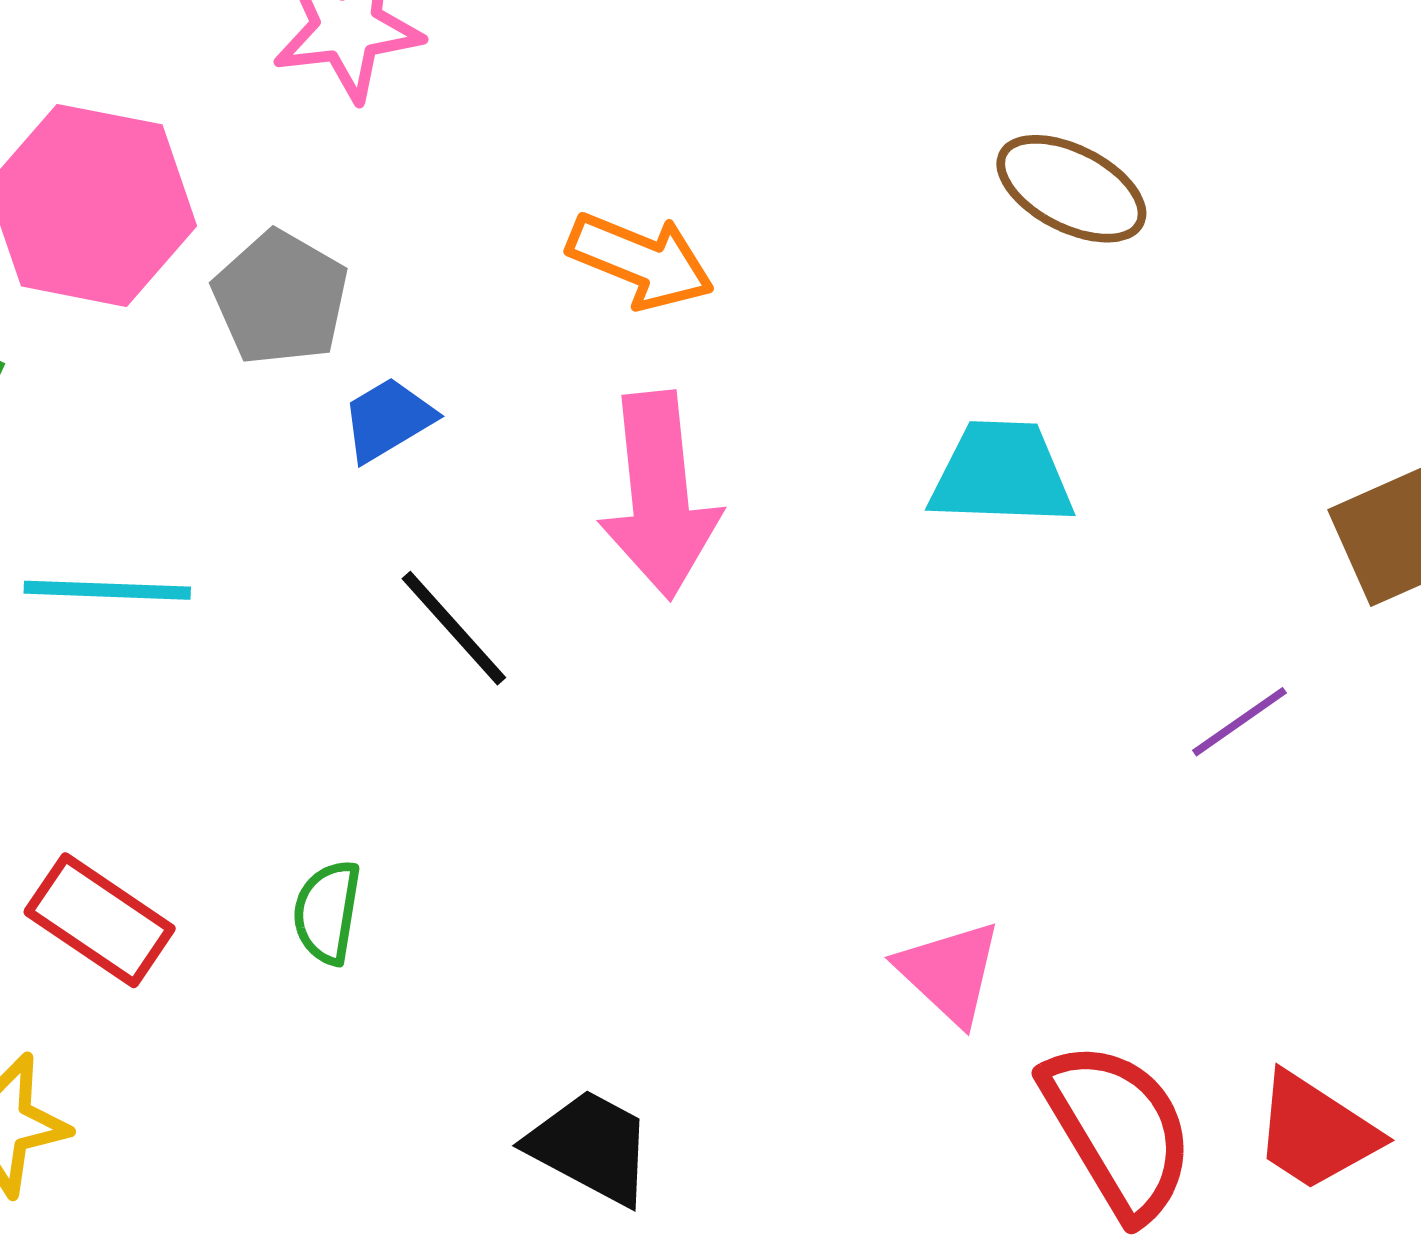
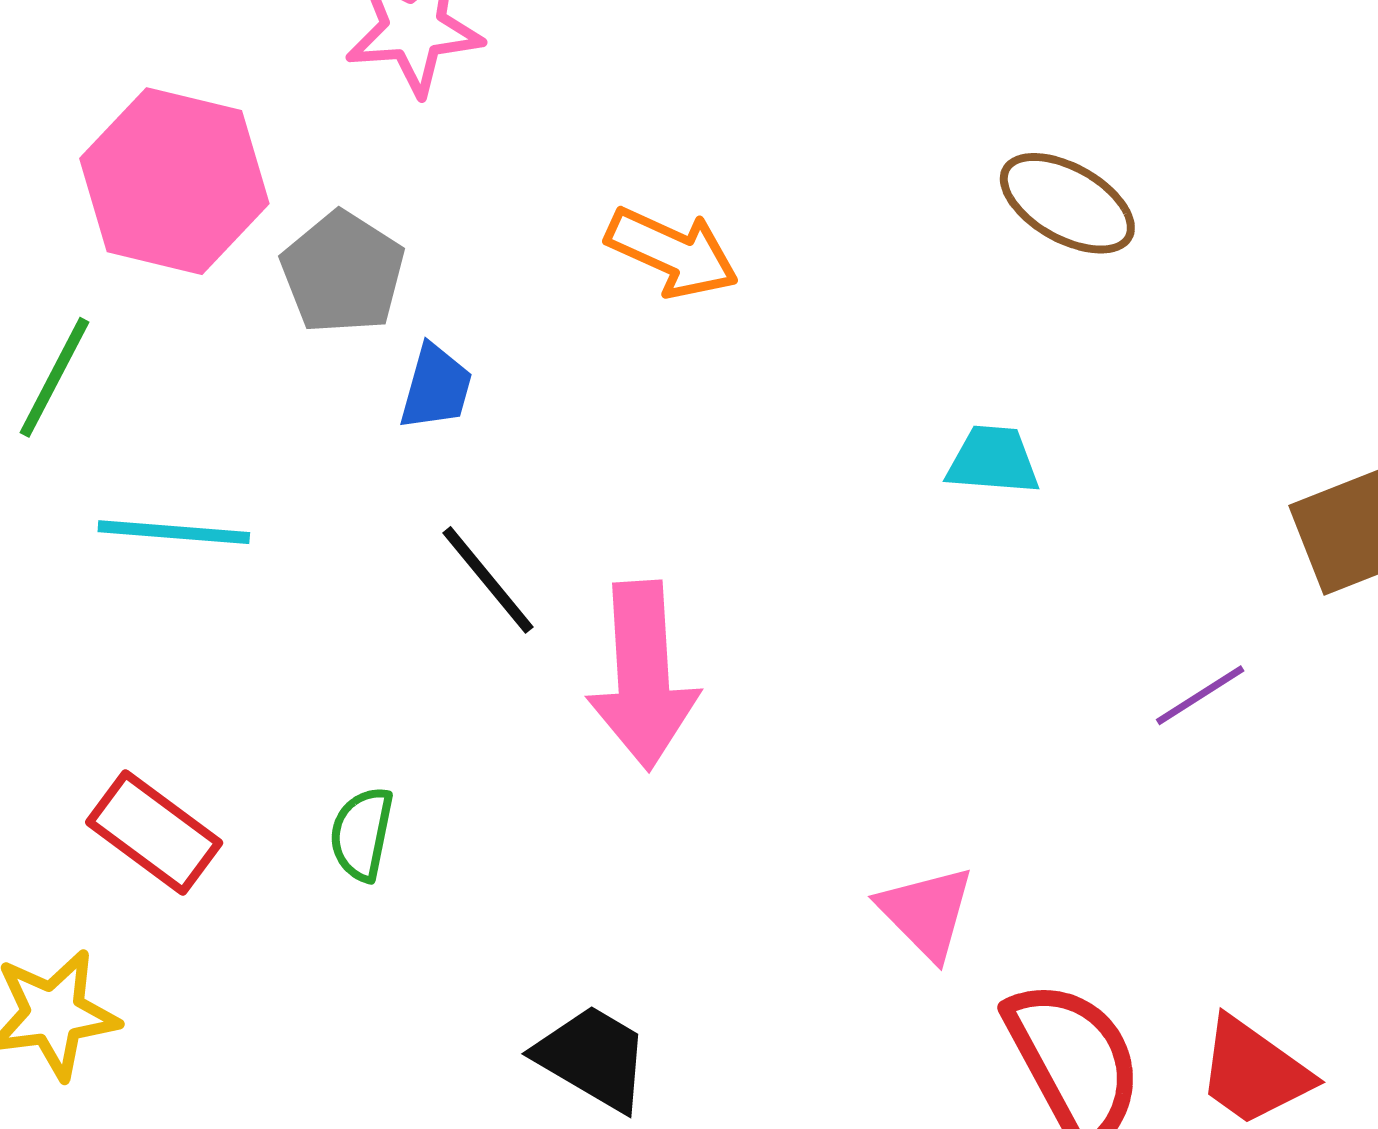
blue trapezoid: (388, 419) -> (436, 387), turned 134
cyan trapezoid: (1002, 474) -> (993, 460), size x0.7
pink arrow: (660, 495) -> (643, 675), moved

